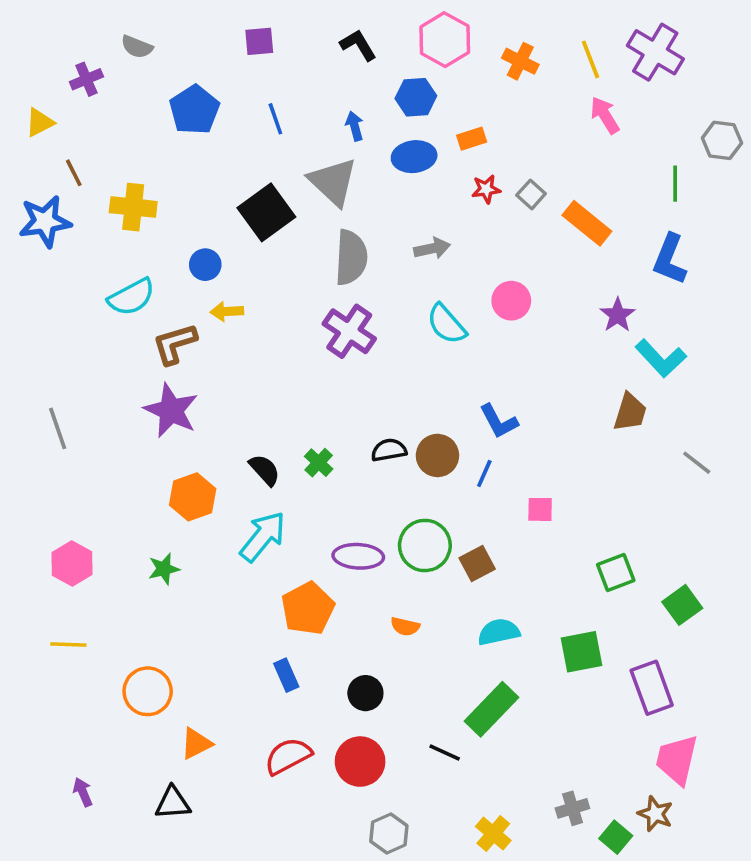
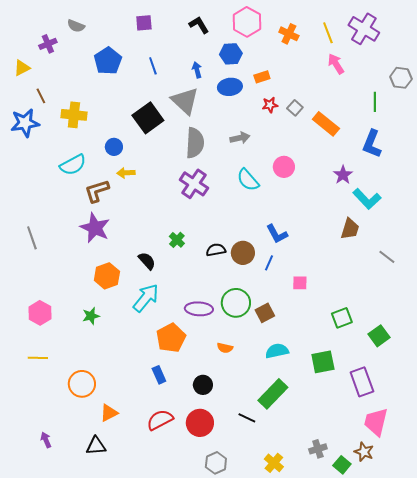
green cross: (319, 463) -> (177, 240), moved

